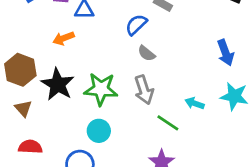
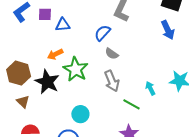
orange arrow: (63, 38) -> (55, 54), moved
blue arrow: (226, 53) -> (168, 30), moved
green star: (101, 89) -> (76, 69), moved, turned 30
cyan arrow: (195, 103) -> (150, 88), turned 48

